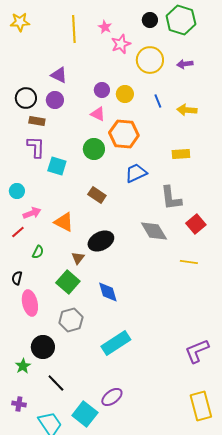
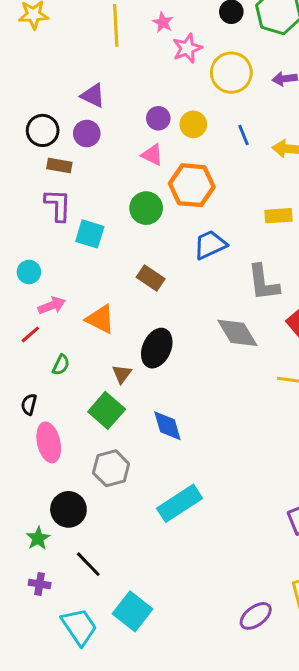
black ellipse: (101, 241) -> (157, 348), turned -40
purple ellipse: (112, 397) -> (256, 616), moved
purple cross: (19, 404) -> (40, 584), moved

